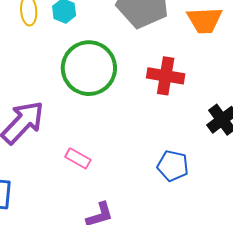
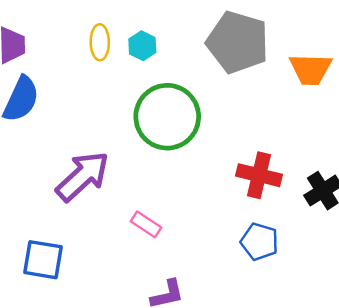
red cross: (166, 76) -> (259, 175), moved

